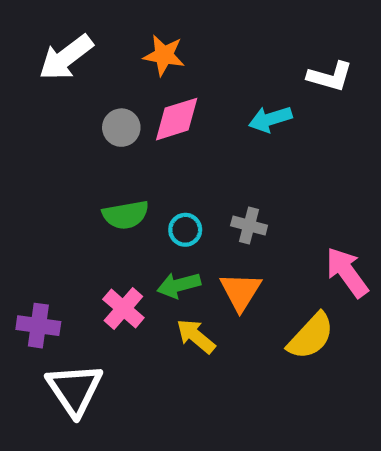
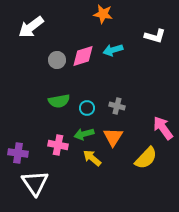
orange star: (164, 55) -> (103, 14), moved
cyan arrow: (270, 119) -> (113, 50), moved
pink cross: (123, 309) -> (58, 145), turned -30

